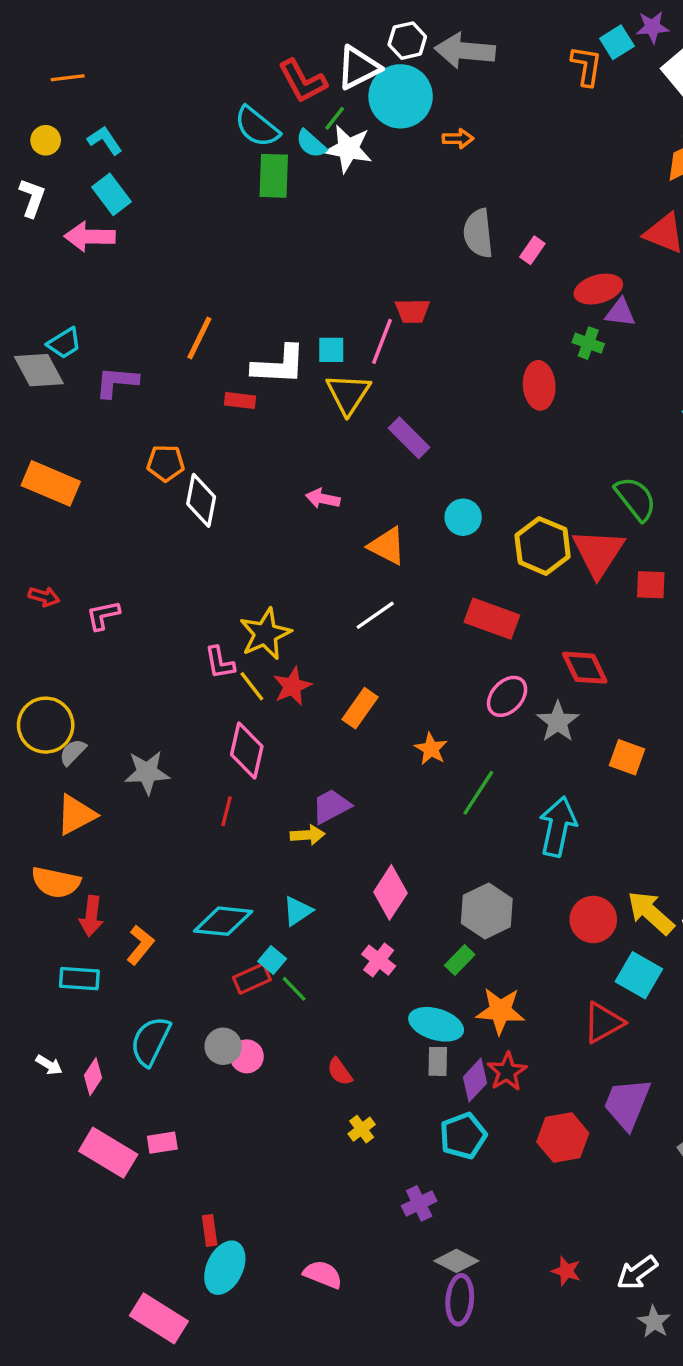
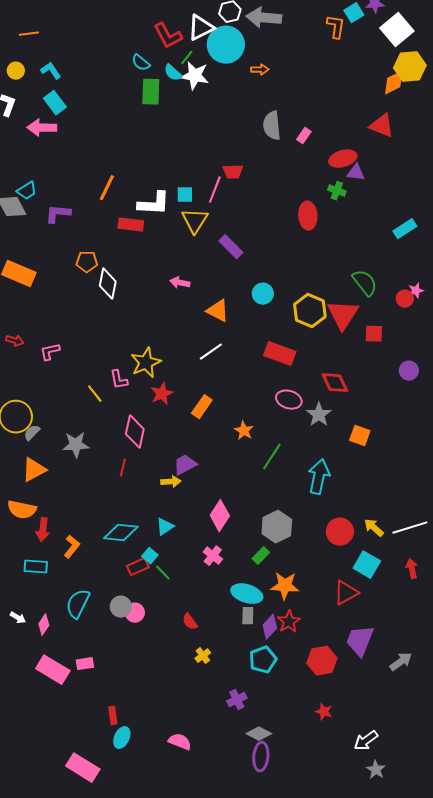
cyan semicircle: (257, 127) -> (141, 63), size x0.7
red rectangle: (240, 401) -> (131, 225), size x1.4
yellow line: (252, 686) -> (95, 394), moved
pink ellipse: (507, 696) -> (289, 400), turned 65
yellow arrow: (651, 913) -> (374, 528), size x0.7
cyan ellipse: (225, 1268) -> (122, 738), size x0.7
red star: (566, 1271) -> (324, 712), moved

